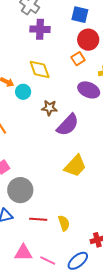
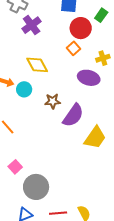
purple cross: (40, 29) -> (32, 25), turned -30
yellow trapezoid: (75, 166) -> (95, 138), moved

